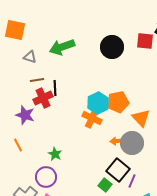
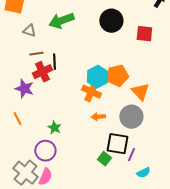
red square: (145, 41) -> (144, 34), moved
orange arrow: (117, 141) -> (98, 117), moved
black square: (118, 170) -> (117, 144), turned -30

